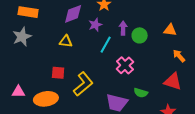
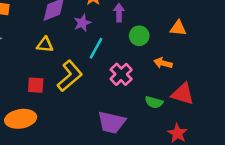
purple arrow: (123, 28) -> (119, 13), moved
orange arrow: (179, 56) -> (163, 63), moved, turned -32
yellow L-shape: (83, 84) -> (70, 76), moved
green semicircle: (141, 93) -> (154, 102), moved

